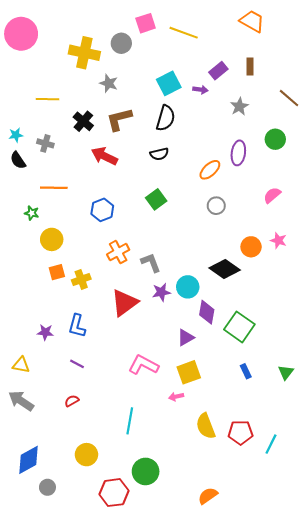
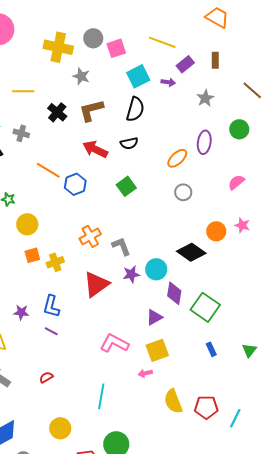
pink square: (146, 23) -> (116, 48), moved
yellow line: (184, 33) -> (162, 42), moved
red arrow: (104, 156) -> (95, 149), moved
orange line: (54, 188) -> (48, 170), moved, turned 30
blue hexagon: (102, 210) -> (75, 184), moved
purple line: (77, 364) -> (51, 331), moved

